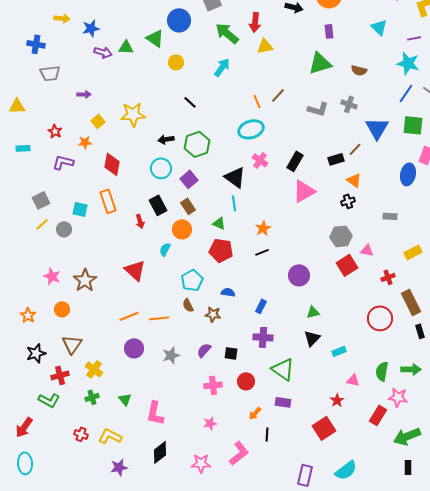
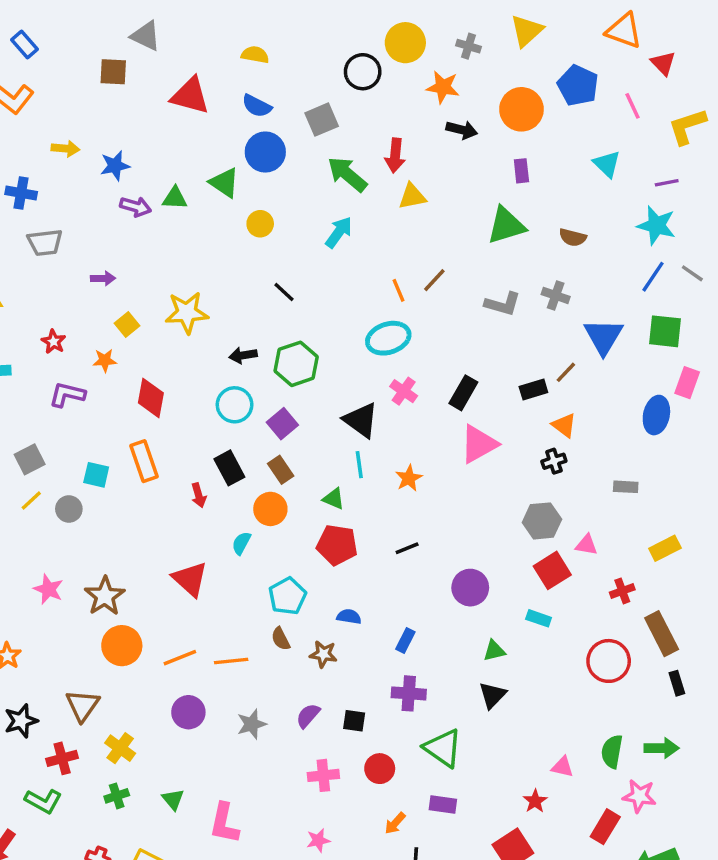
orange star: (263, 228) -> (409, 478), moved
orange circle: (62, 309) -> (122, 646), moved, size x1.5
cyan rectangle: (339, 351) -> (539, 618), moved, turned 40

